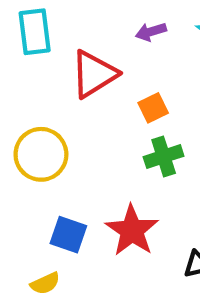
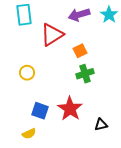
purple arrow: (151, 32) -> (79, 15), size x1.5
yellow circle: (41, 154) -> (27, 73), size x0.6

